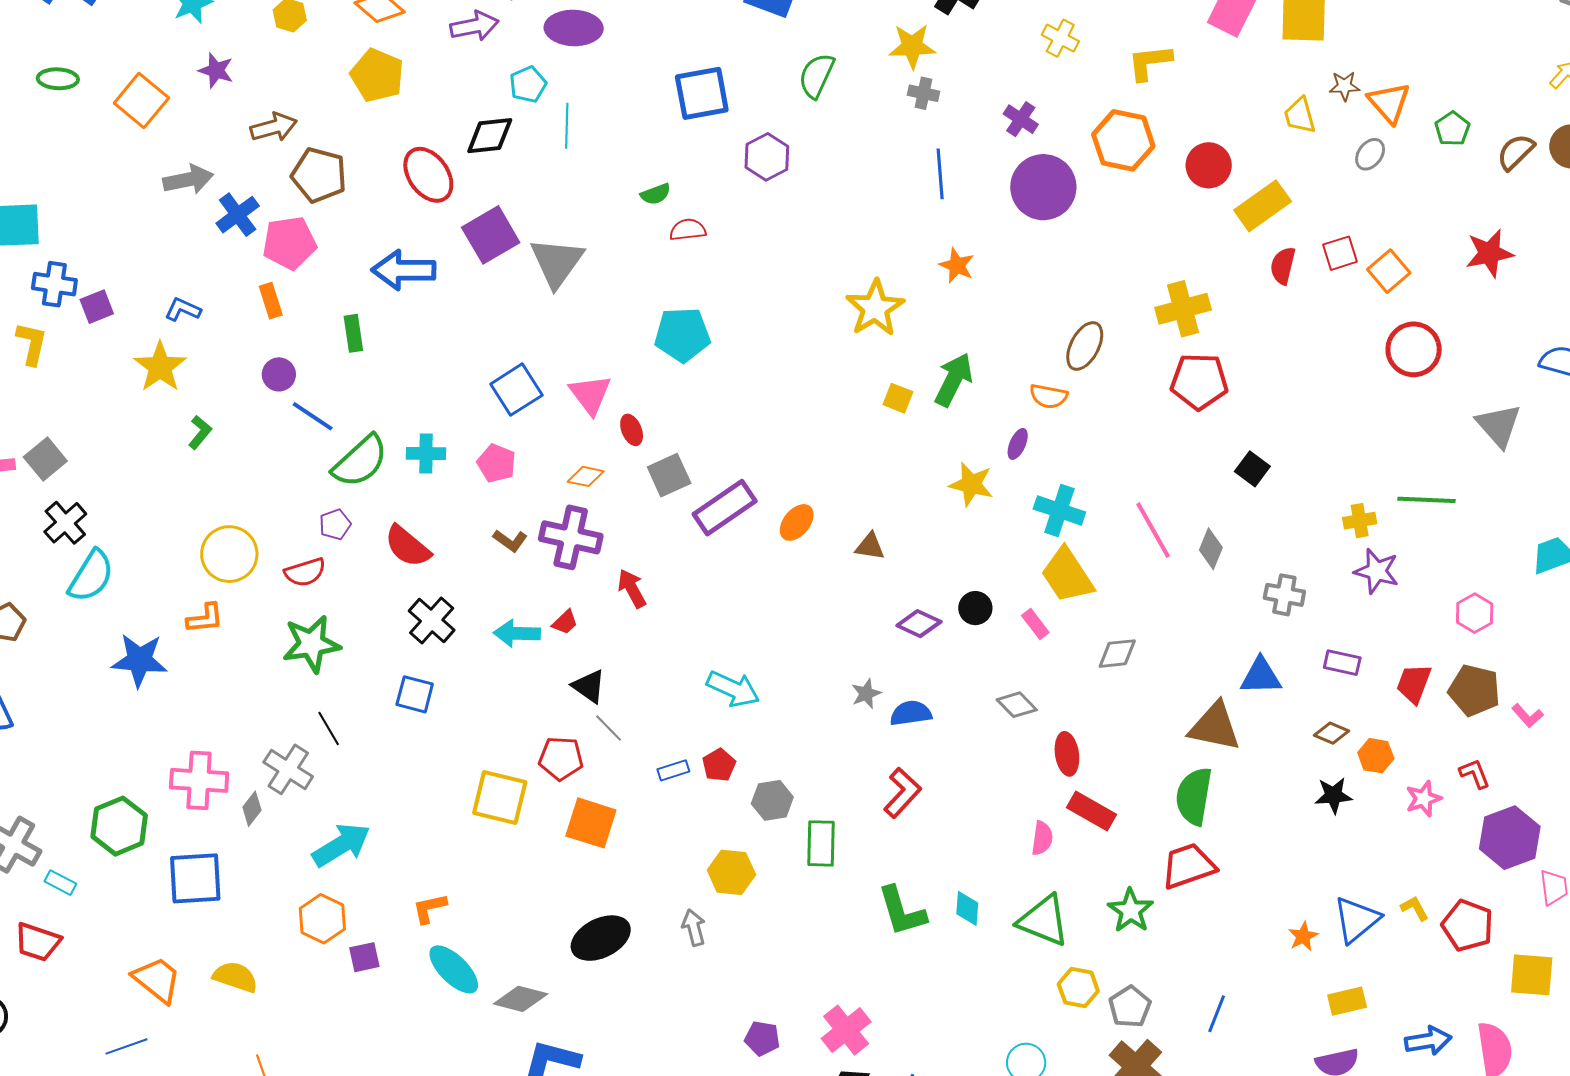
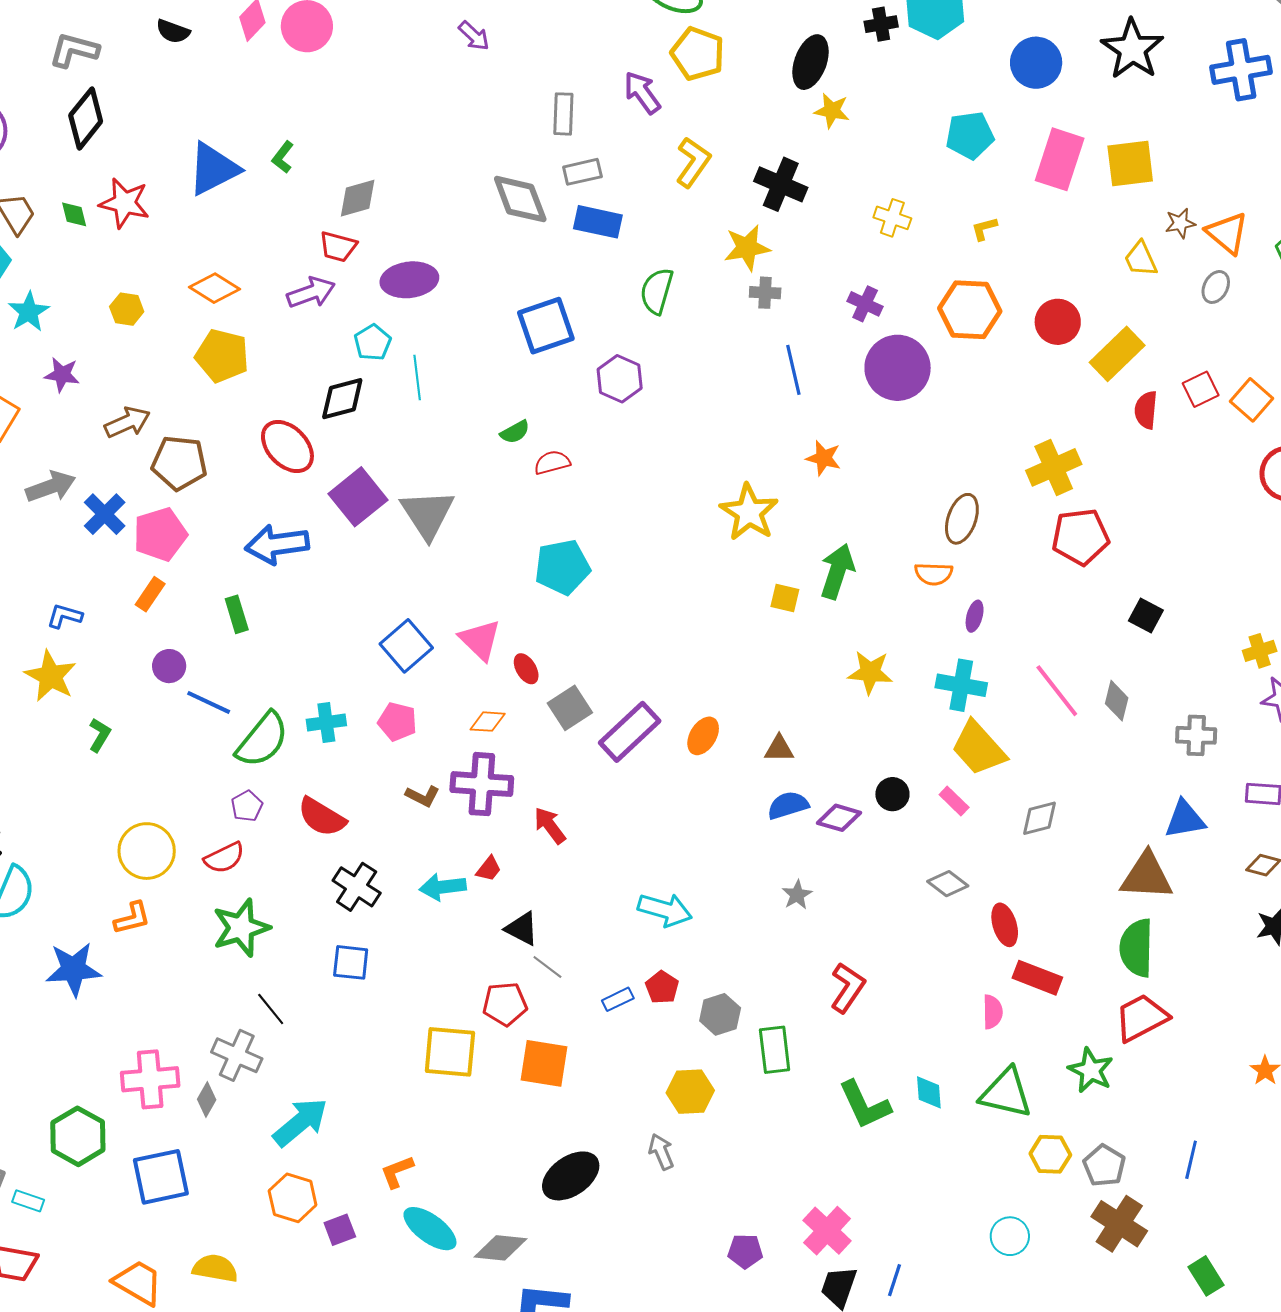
yellow L-shape: (1150, 62) -> (984, 229), size x0.6
orange rectangle: (271, 301) -> (150, 594), turned 60
purple ellipse: (1018, 444) -> (975, 616), moved
blue semicircle: (911, 713) -> (788, 805), moved

